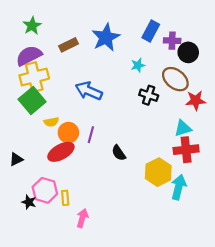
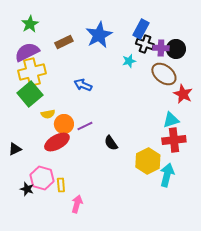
purple cross: (172, 41) -> (161, 48), moved
blue arrow: (89, 91) -> (83, 85), size x0.7
black cross: (149, 95) -> (145, 44), moved
red star: (196, 101) -> (183, 94), turned 30
purple line: (91, 135) -> (85, 126), turned 49

